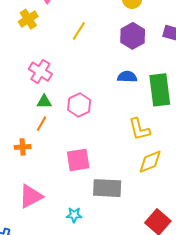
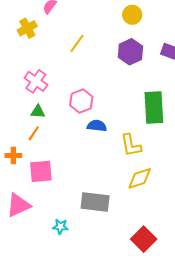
blue semicircle: (127, 77) -> (97, 126), moved
pink hexagon: (79, 105) -> (81, 101), moved
pink square: (78, 160) -> (41, 171), moved

